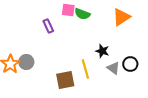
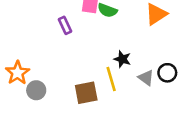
black star: (102, 51) -> (122, 59), moved
gray circle: (26, 62) -> (36, 90), moved

